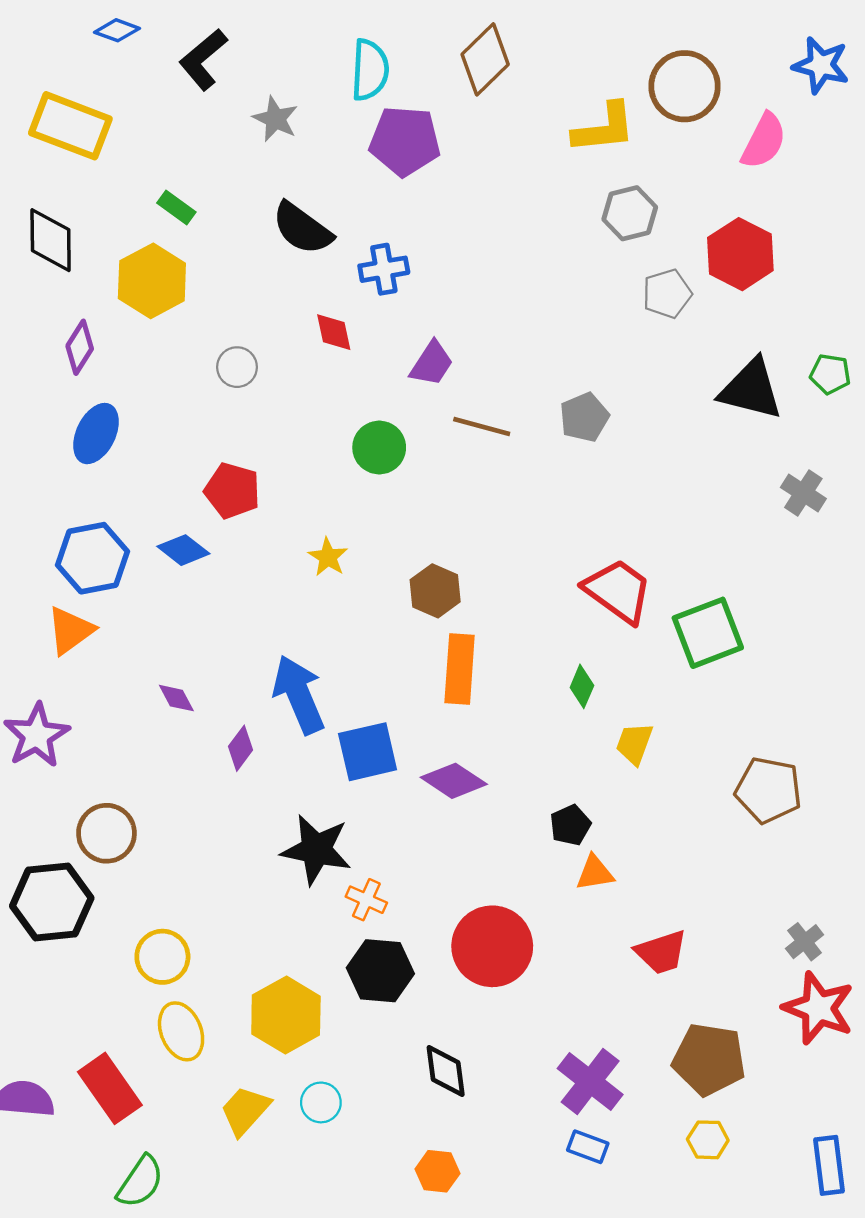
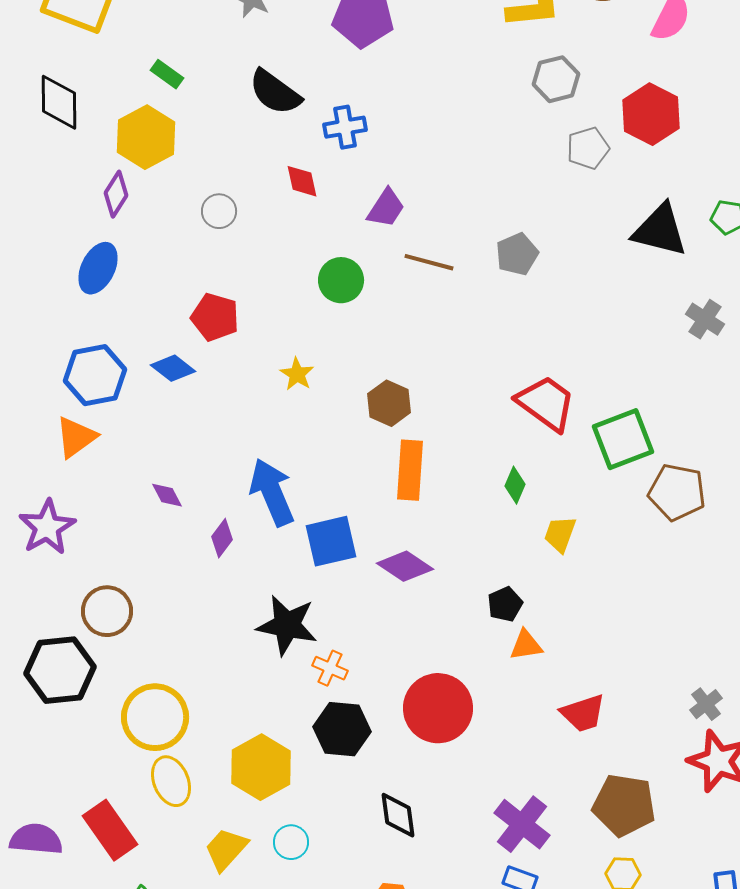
purple diamond: (80, 347) -> (116, 194), moved
brown pentagon: (768, 790) -> (677, 492), moved
yellow circle: (162, 957) -> (155, 717), size x1.4

